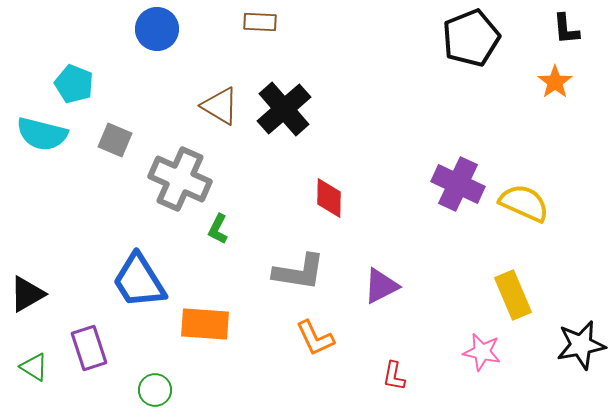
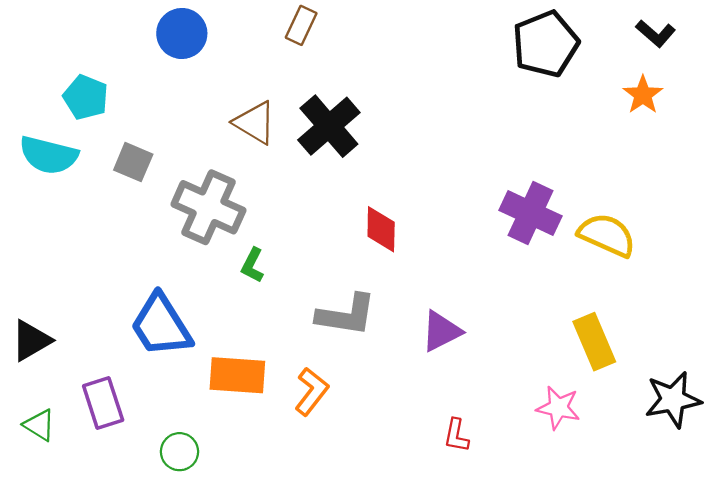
brown rectangle: (260, 22) -> (301, 25), turned -68
black L-shape: (566, 29) -> (656, 33), turned -44
orange L-shape: (315, 338) -> (312, 391), moved, turned -117

